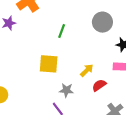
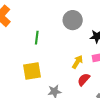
yellow arrow: (87, 70) -> (77, 62), moved

